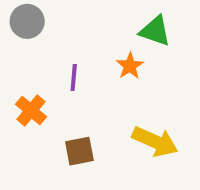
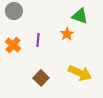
orange cross: (31, 110) -> (13, 45), moved
brown square: (79, 151) -> (41, 78), turned -35

